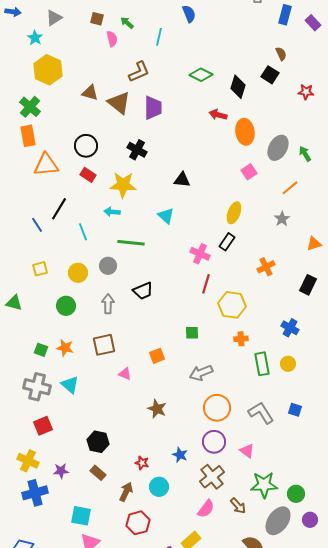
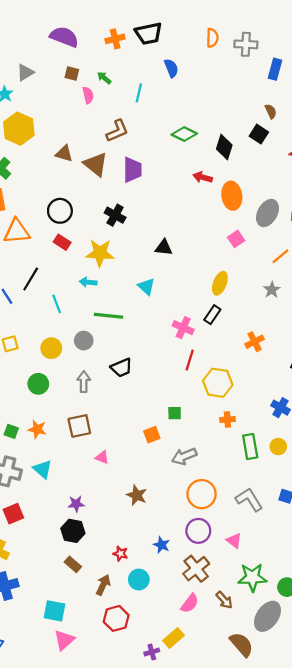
orange square: (157, 356) -> (152, 435), moved
purple star: (61, 471) -> (76, 504), moved

